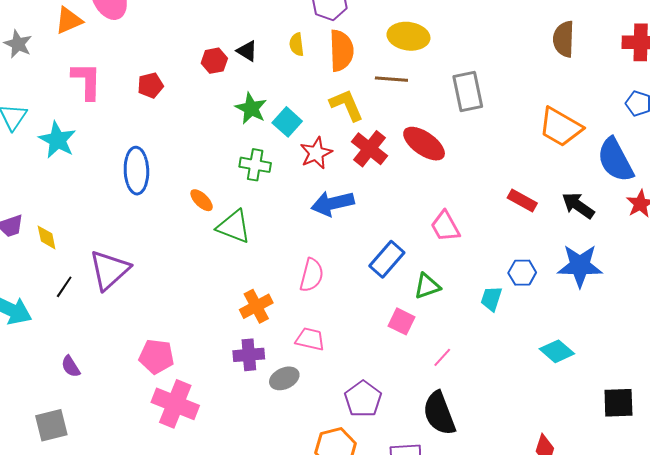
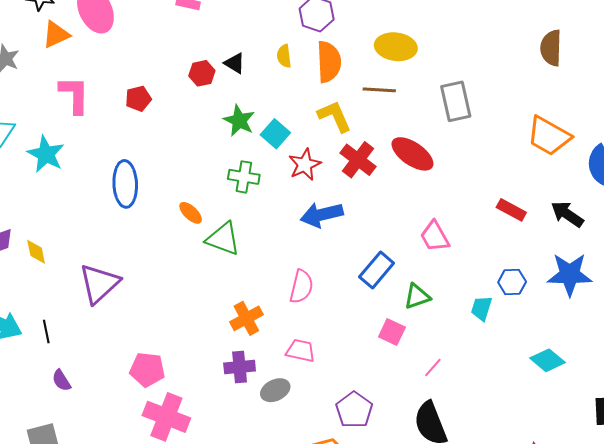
black line: (64, 287) -> (46, 332), moved, turned -45

